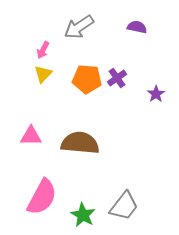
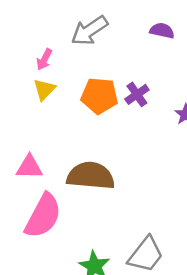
pink semicircle: (42, 197) -> (43, 216), moved

